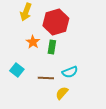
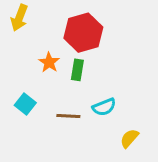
yellow arrow: (26, 12) -> (19, 18), moved
yellow semicircle: (62, 93) -> (129, 138), moved

